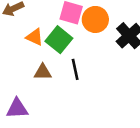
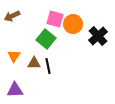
orange triangle: (35, 37) -> (14, 56), moved, turned 40
black line: (75, 69) -> (48, 66), moved

